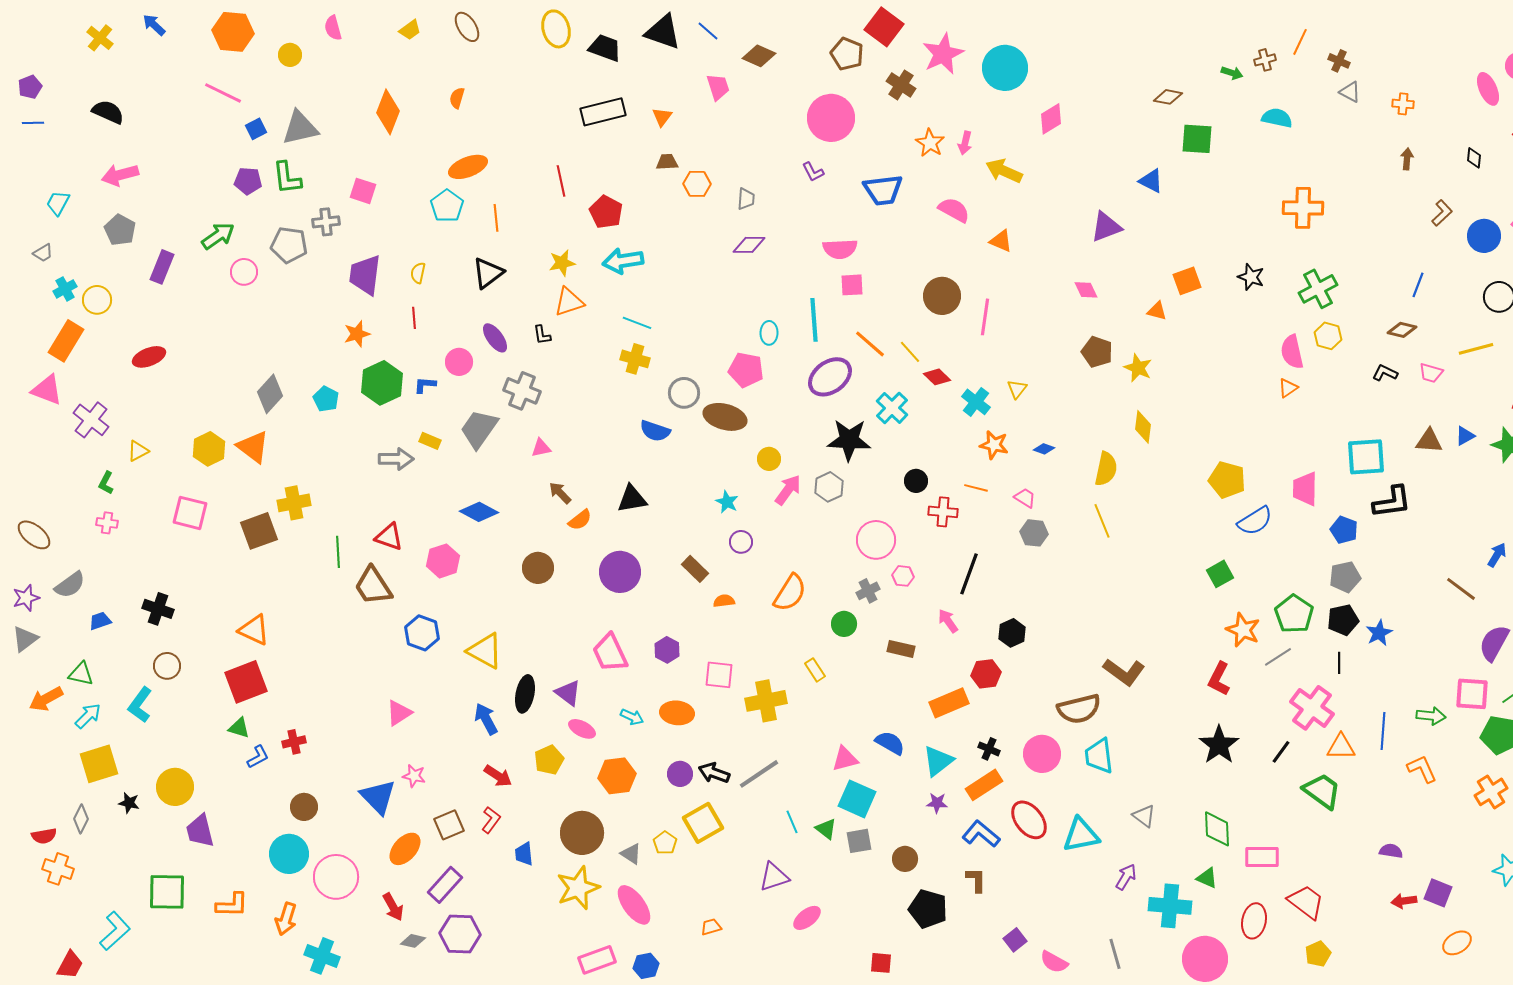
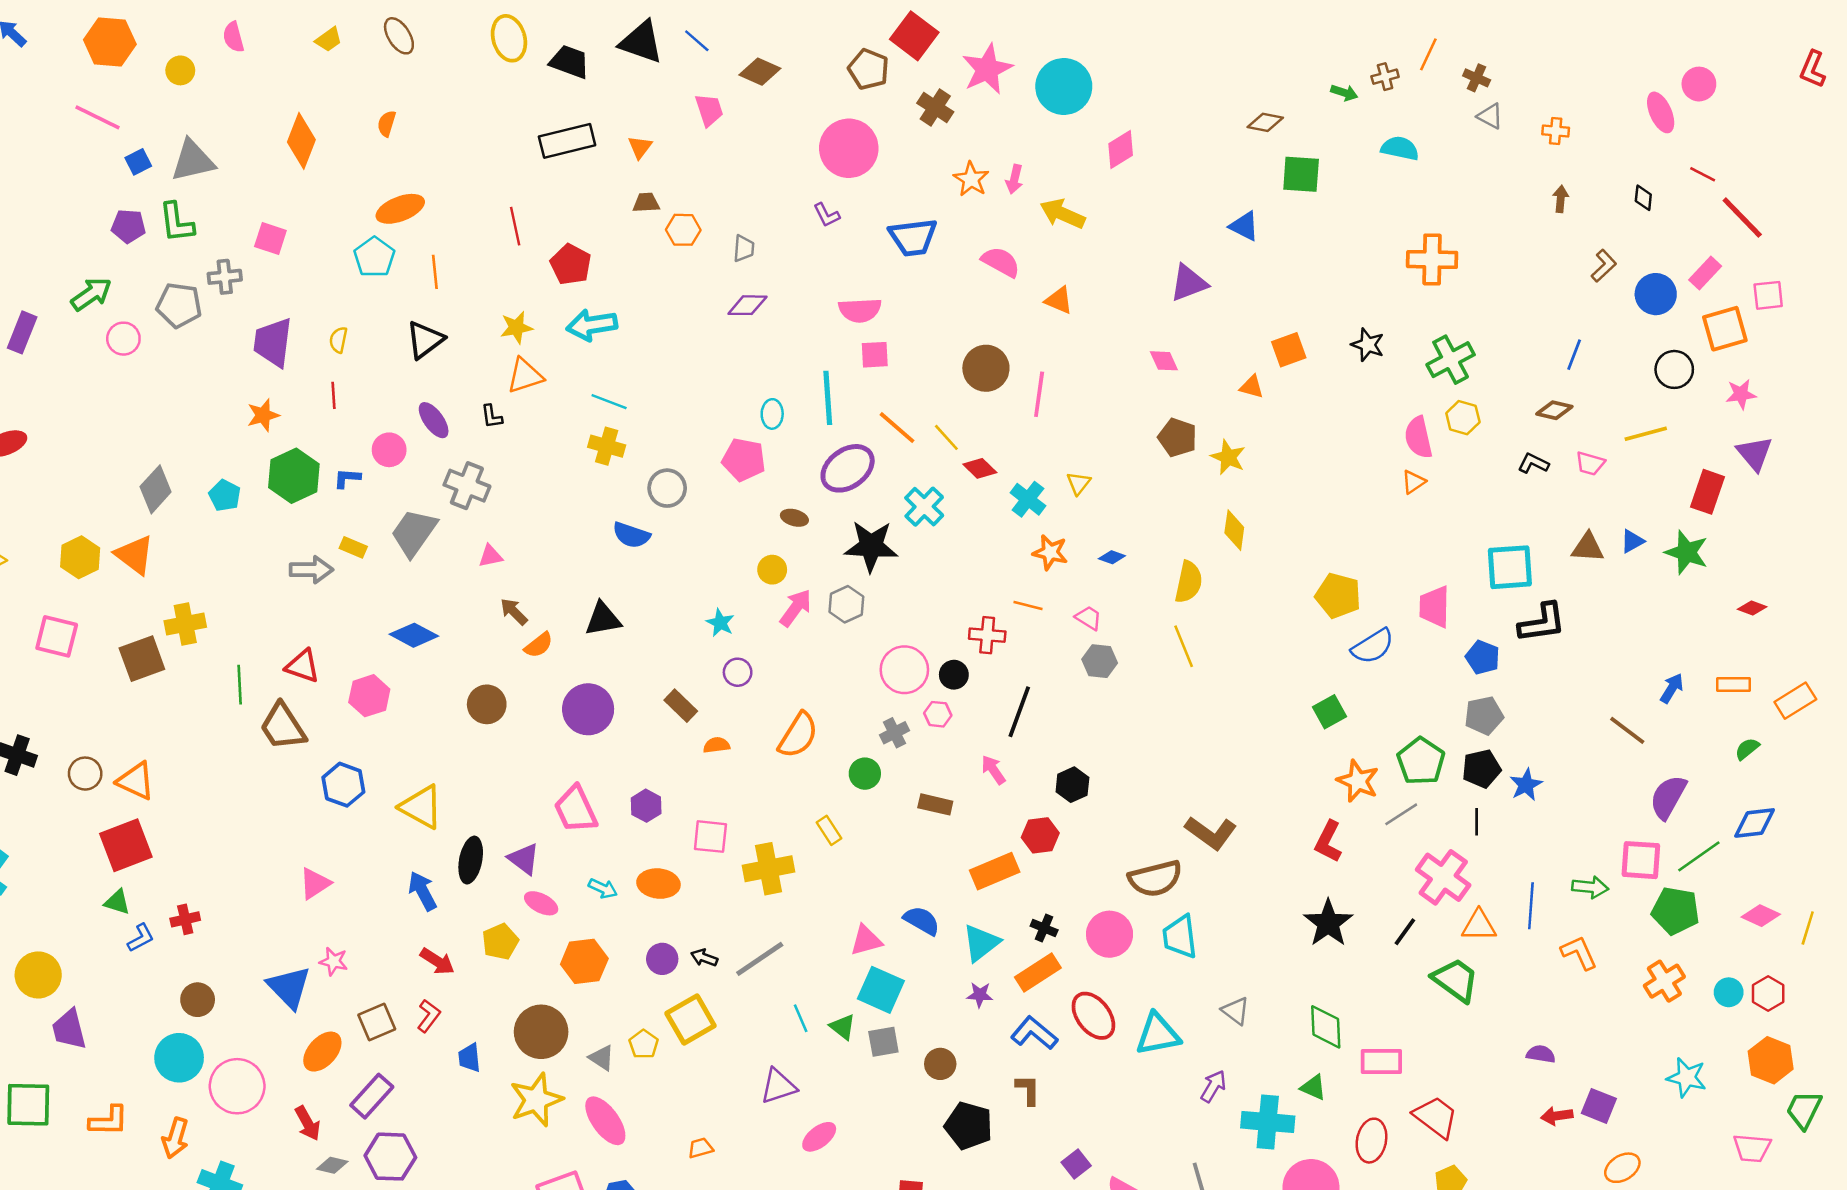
brown ellipse: (725, 417) -> (794, 518), moved, size x0.5
black circle: (916, 481) -> (954, 675), moved
brown circle: (167, 666) -> (85, 774), moved
black arrow: (714, 773) -> (704, 958), size x0.7

